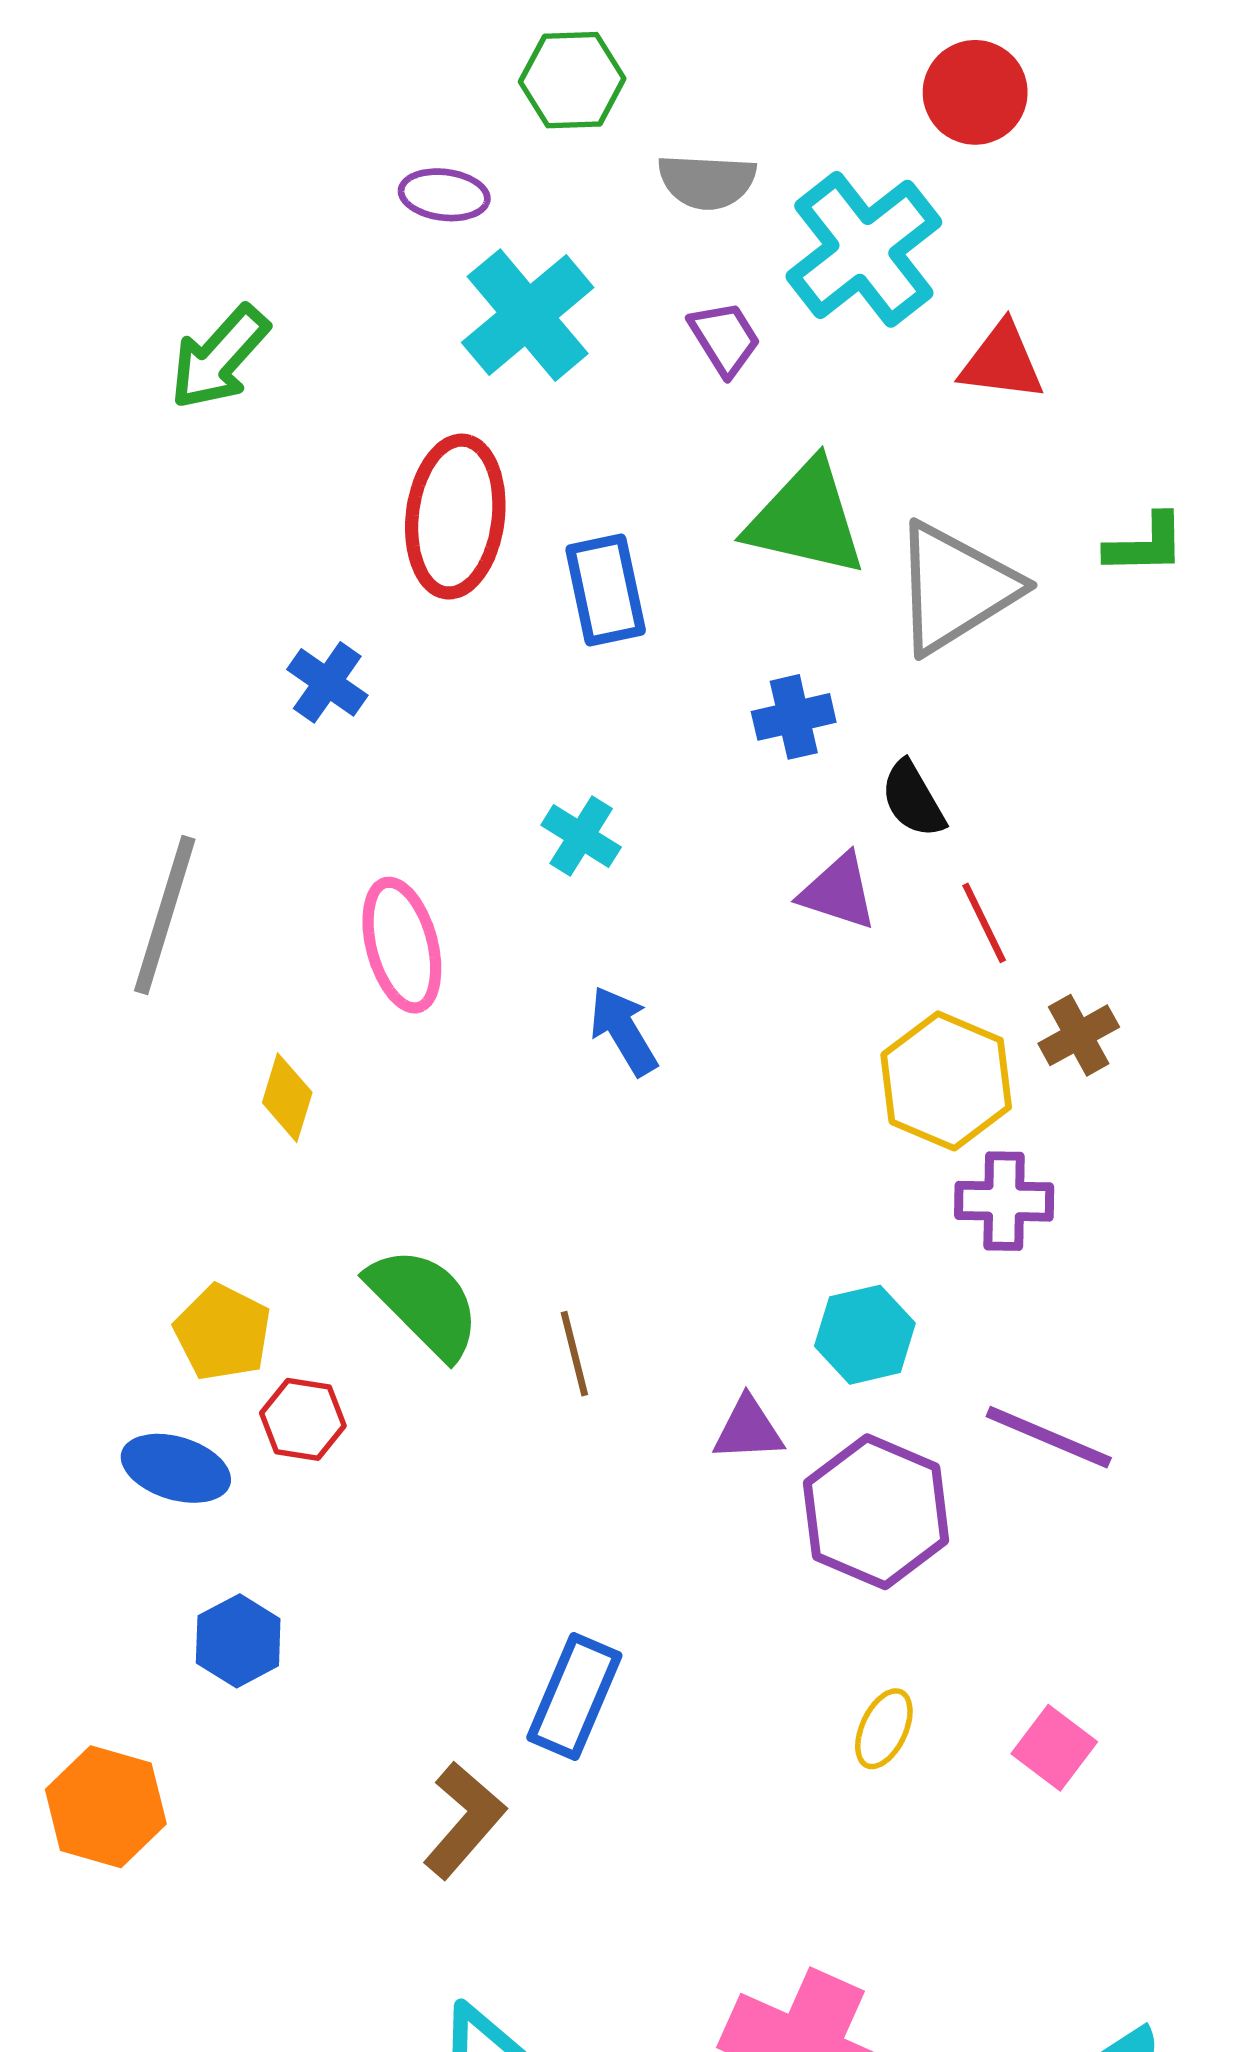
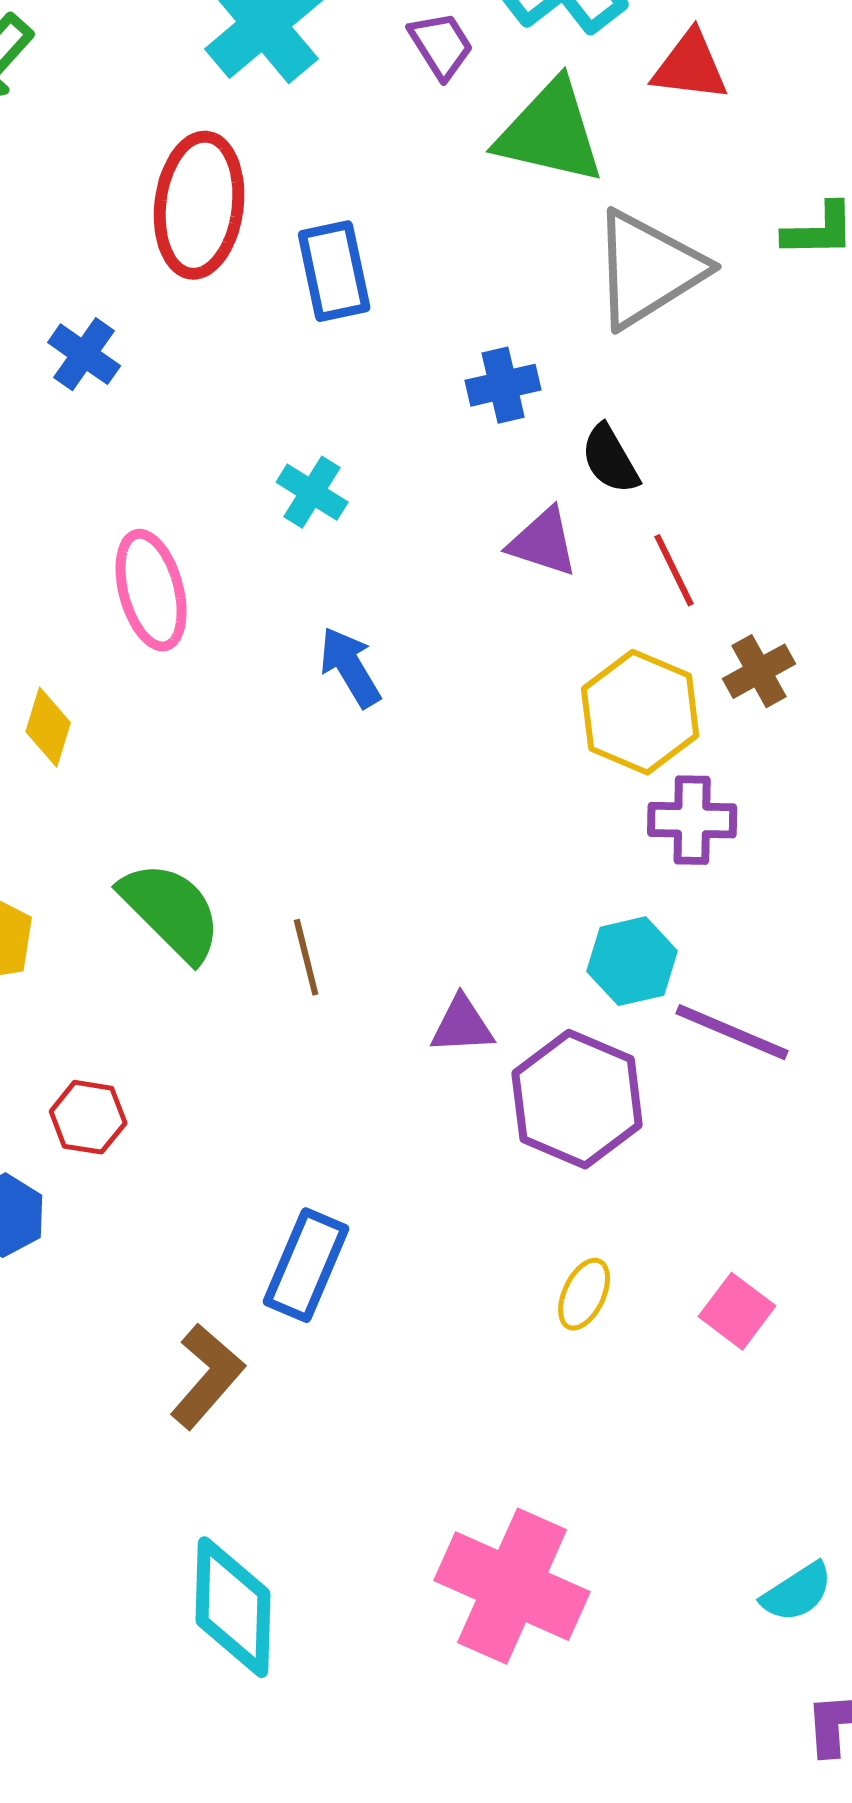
green triangle: (806, 519) -> (550, 132), moved
cyan hexagon: (865, 1335) -> (632, 961), moved
red hexagon: (303, 1419) -> (88, 1117), moved

